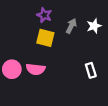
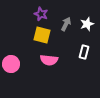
pink semicircle: (36, 69) -> (49, 60), moved
white rectangle: (91, 70) -> (84, 52), moved, turned 32

